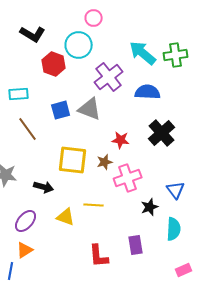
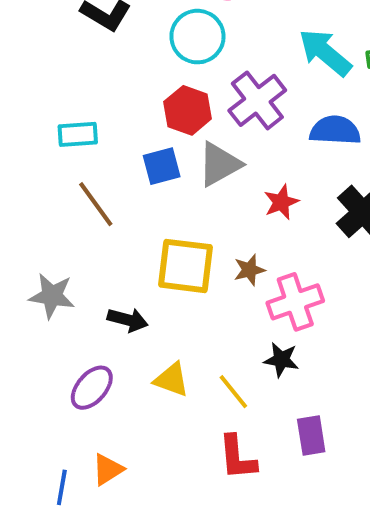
red hexagon: (54, 64) -> (188, 110), moved
gray triangle: (90, 109) -> (219, 164), turned -50
red star: (121, 140) -> (281, 202), moved, turned -30
yellow line: (94, 205) -> (233, 392), moved, turned 48
black star: (150, 207) -> (281, 360), moved, turned 30
orange triangle: (25, 250) -> (108, 469), moved

